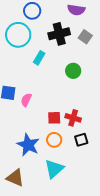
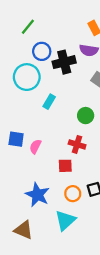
black cross: (59, 34) -> (64, 62), moved
red cross: (73, 118) -> (77, 144), moved
orange circle: (54, 140) -> (73, 194), moved

